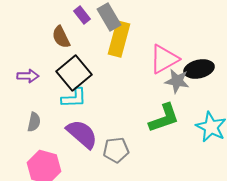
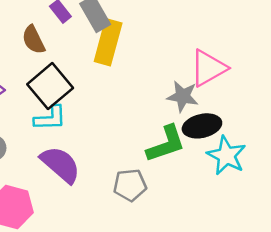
pink triangle: (164, 59) -> (208, 68), moved
black ellipse: (199, 69) -> (202, 126), moved
gray pentagon: (116, 150) -> (130, 185), moved

